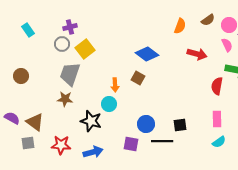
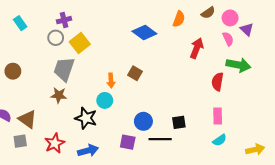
blue diamond: (147, 54) -> (144, 33), moved
red arrow: (197, 54) -> (197, 48), turned -84
red star: (61, 145) -> (55, 143), turned -30

